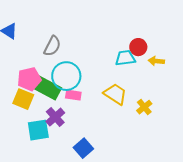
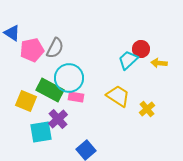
cyan trapezoid: (125, 58) -> (128, 60), turned -35
pink pentagon: (29, 79) -> (32, 50), moved

